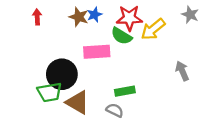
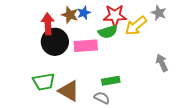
gray star: (190, 15) -> (159, 13), moved
red arrow: (37, 17) -> (48, 24), moved, size x1.5
green semicircle: (121, 36) -> (108, 32), turned -48
black circle: (62, 74) -> (55, 42), moved

